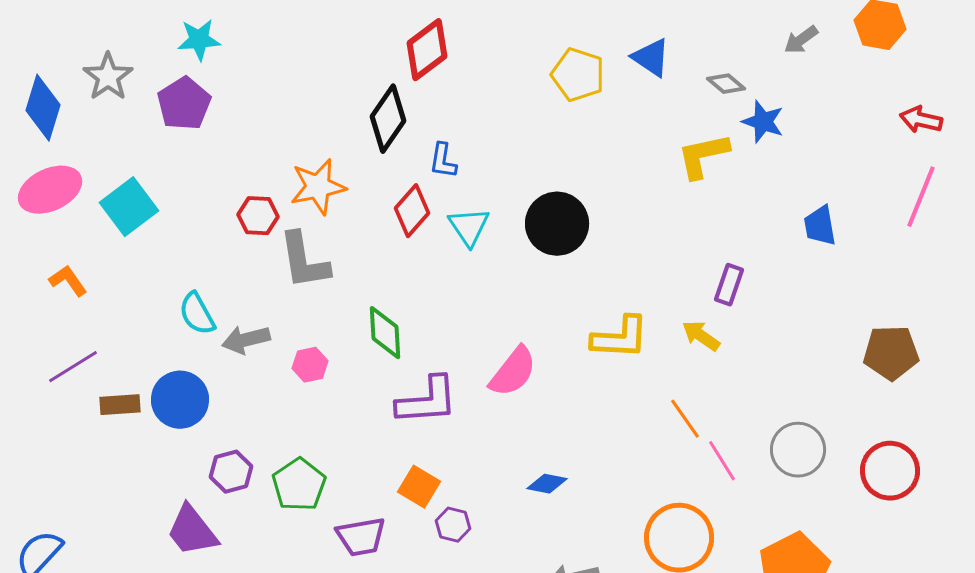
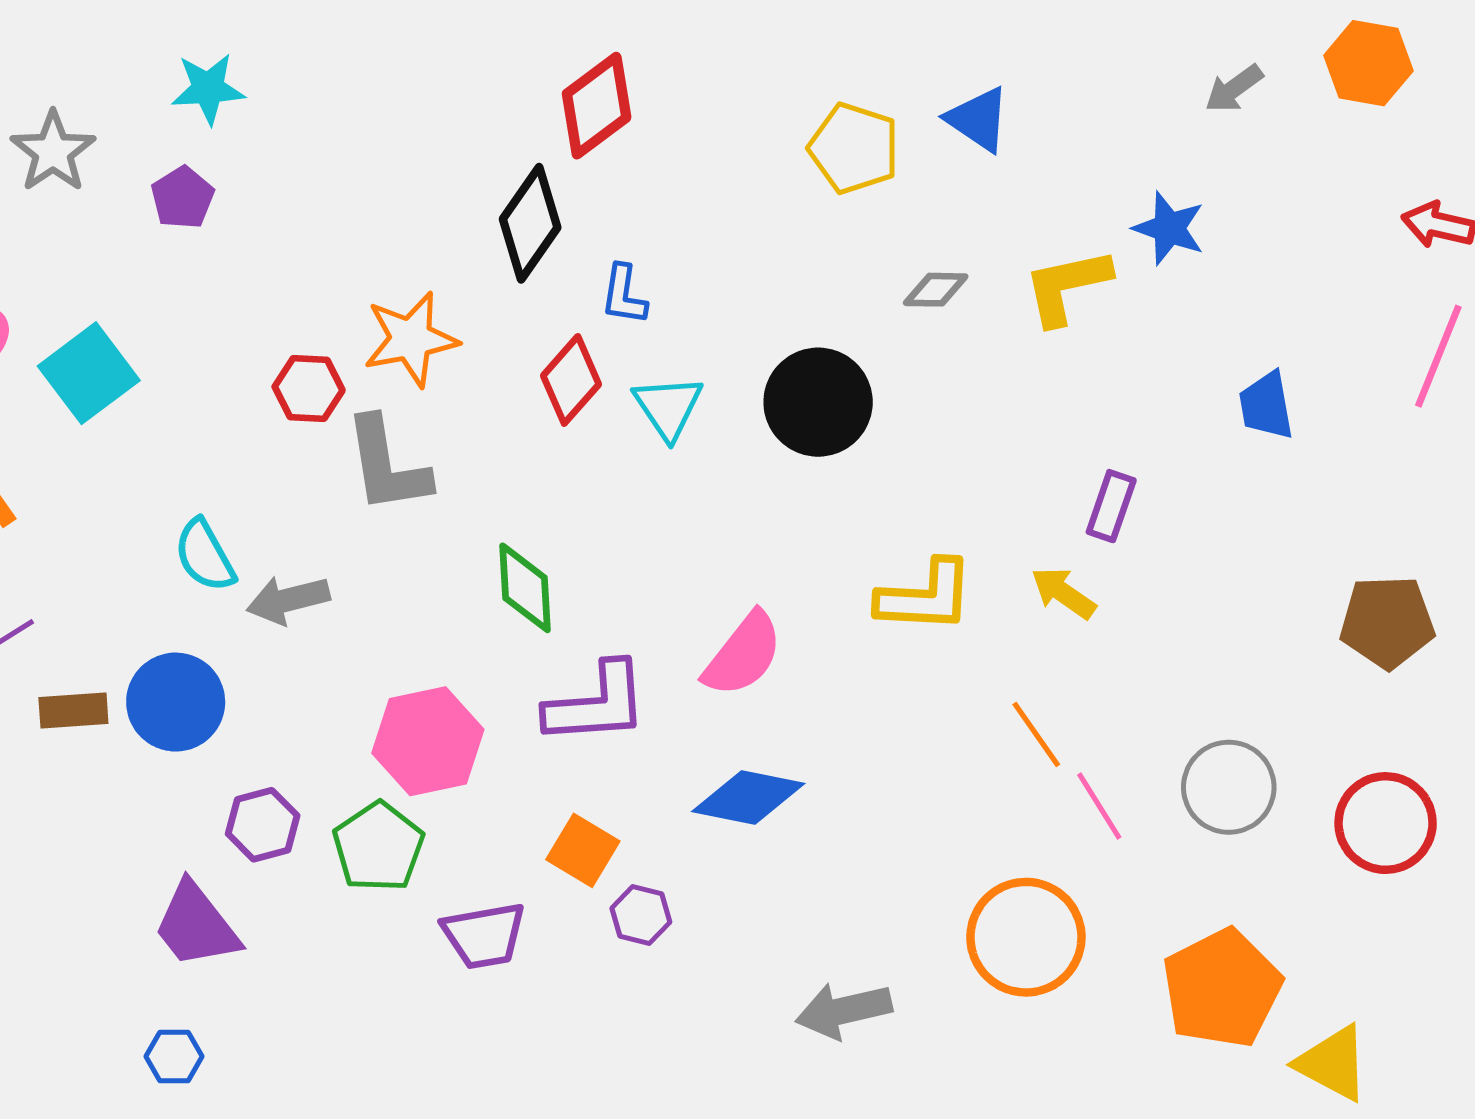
gray diamond: (726, 84) -> (936, 290), moved, turned -39
purple pentagon: (184, 104) -> (182, 198), size x0.7
pink hexagon: (310, 365) -> (428, 741), moved, size x1.8
blue diamond: (547, 484) -> (748, 797), moved, size x1.6

